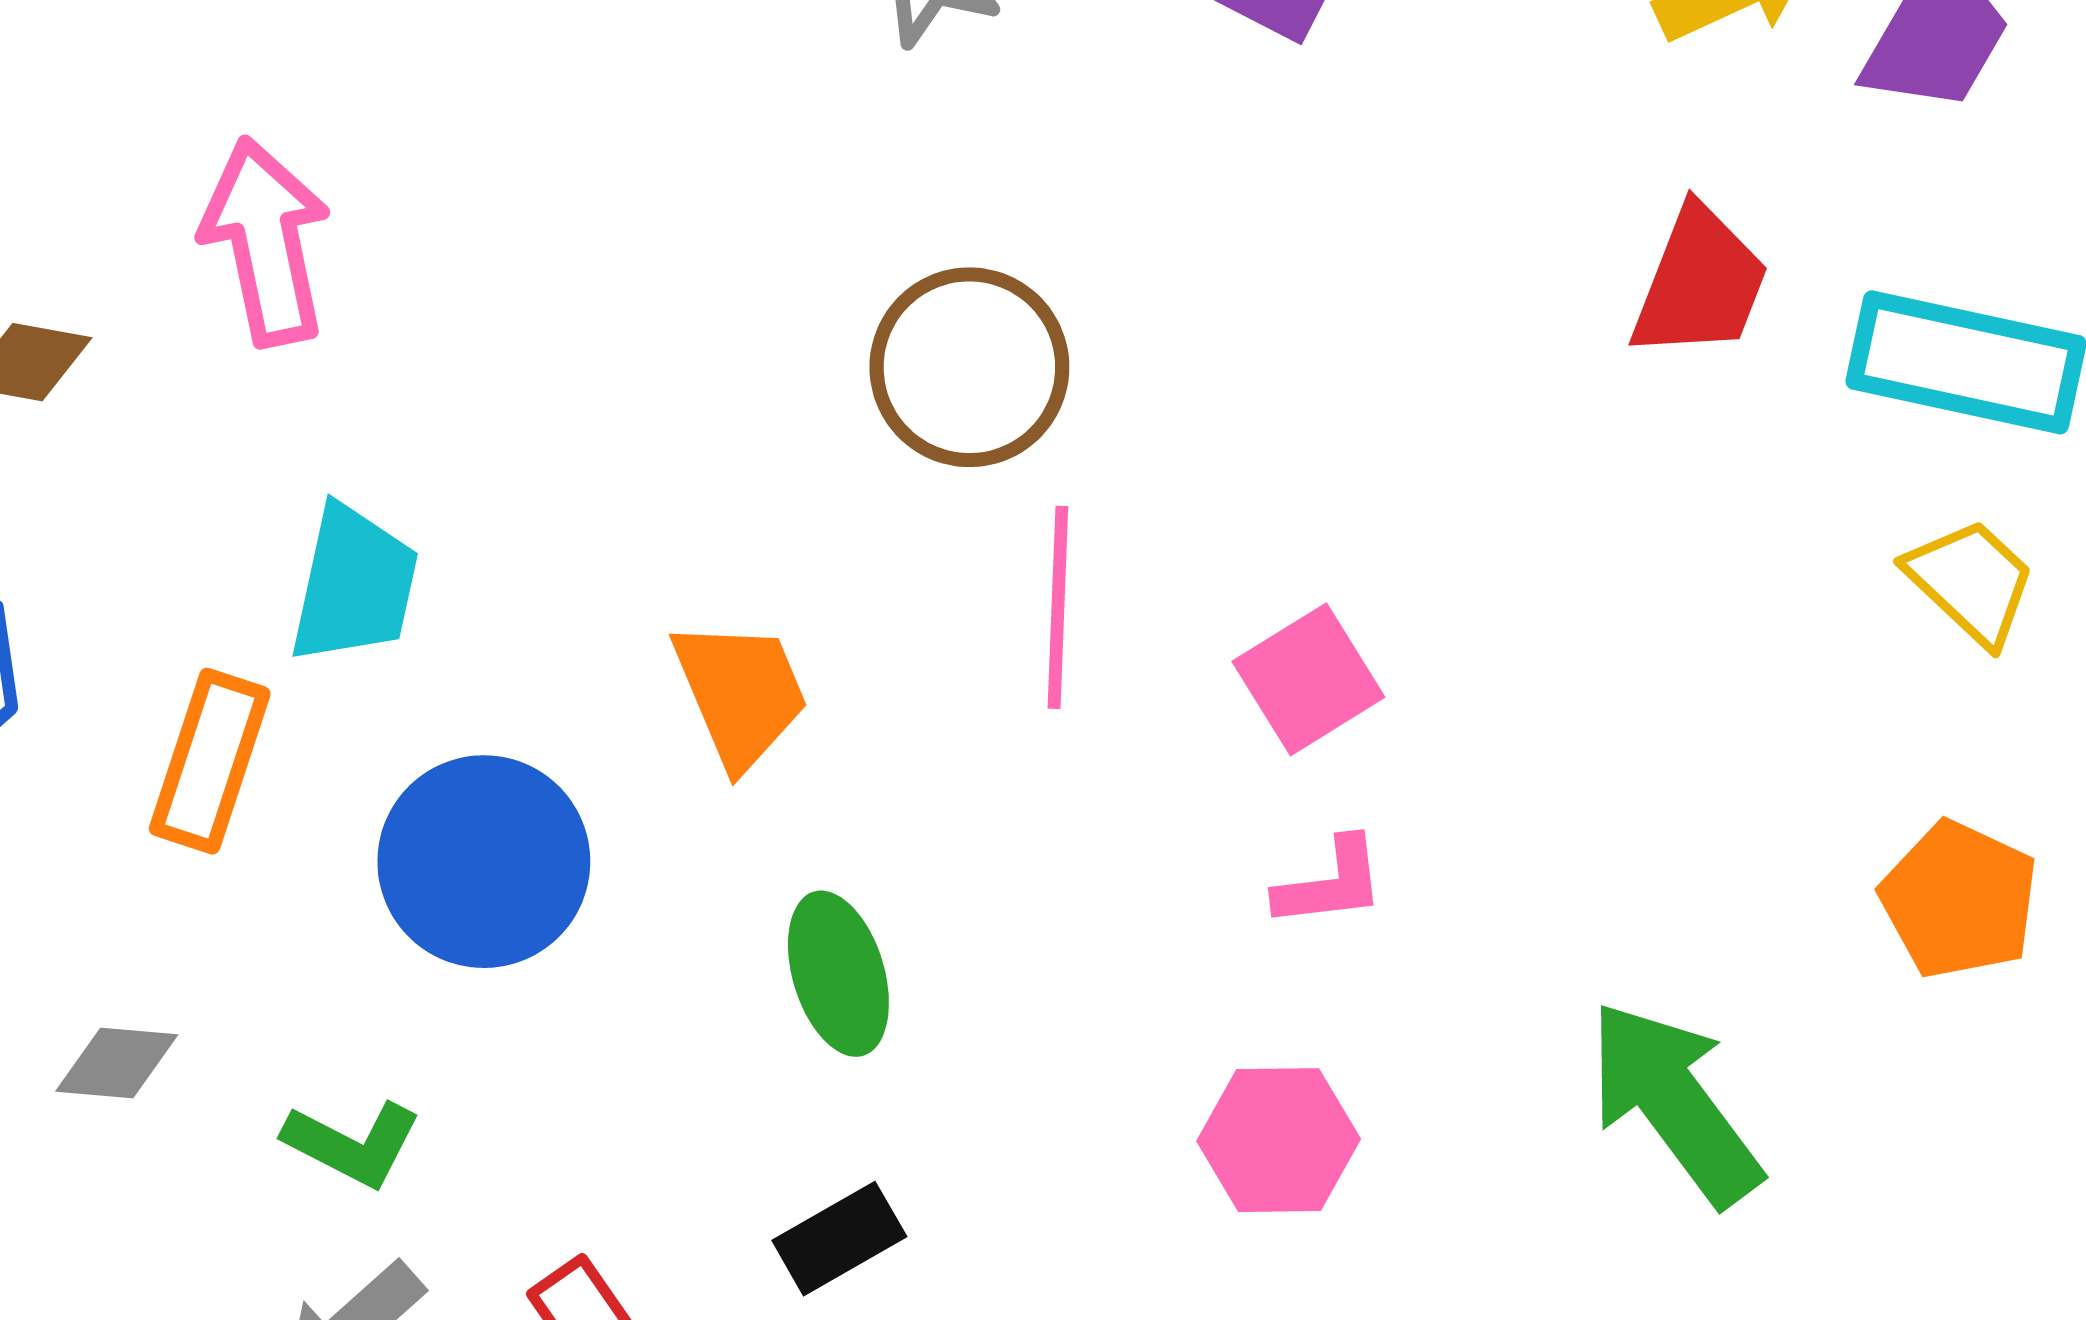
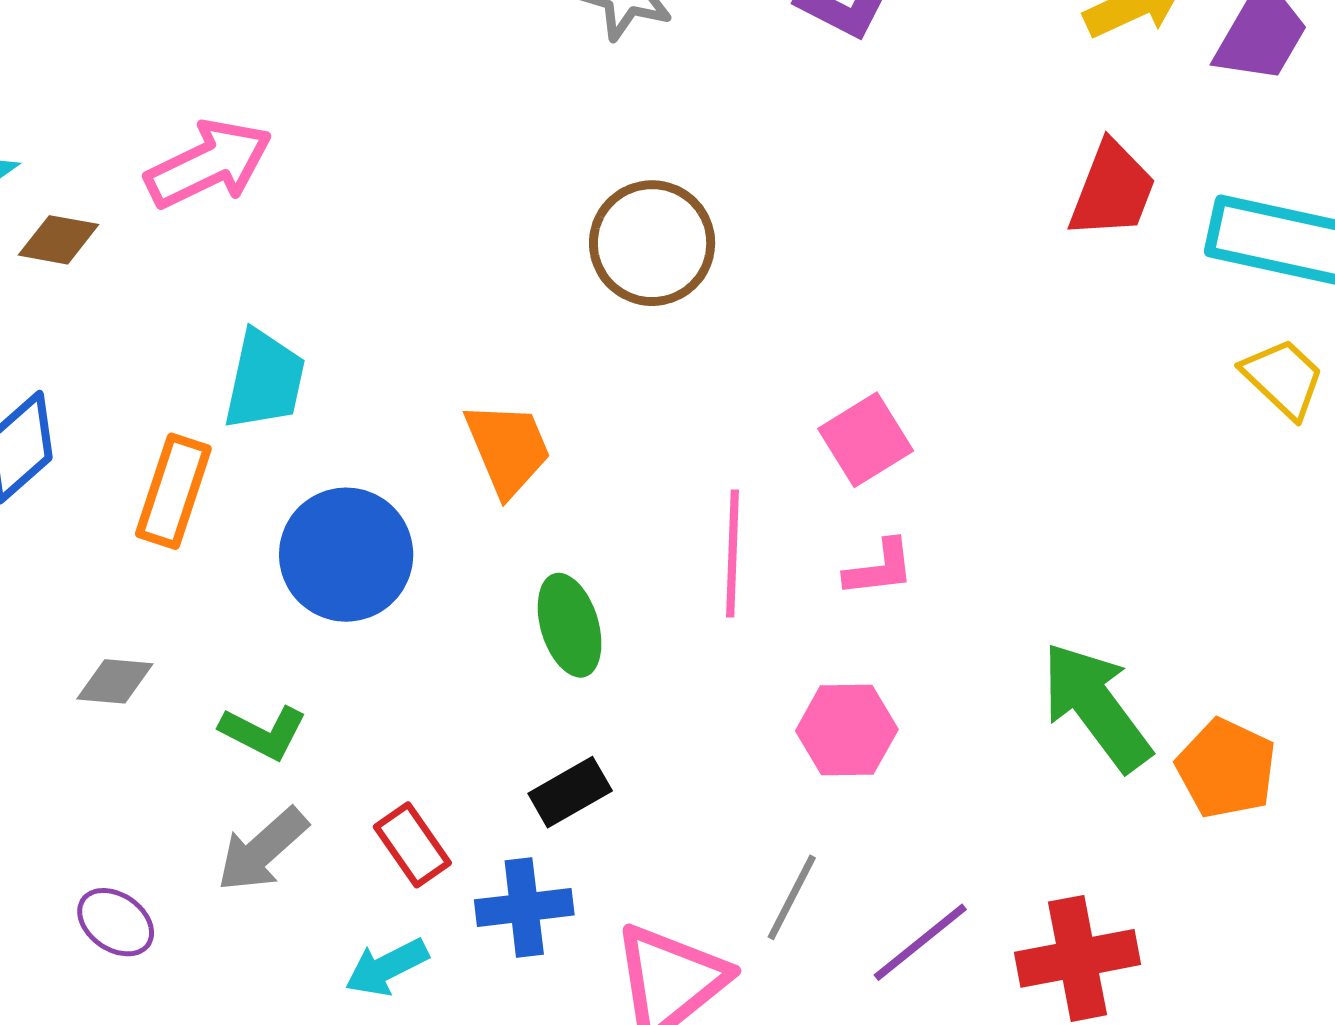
pink arrow: (266, 242) -> (209, 164), turned 76
pink line: (1058, 607) -> (732, 553), moved
orange pentagon: (1959, 900) -> (1226, 768), moved

